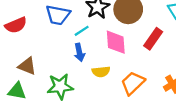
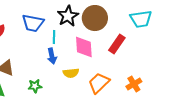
cyan line: (82, 31) -> (54, 37), turned -56
green star: (60, 86) -> (35, 86), size x0.6

